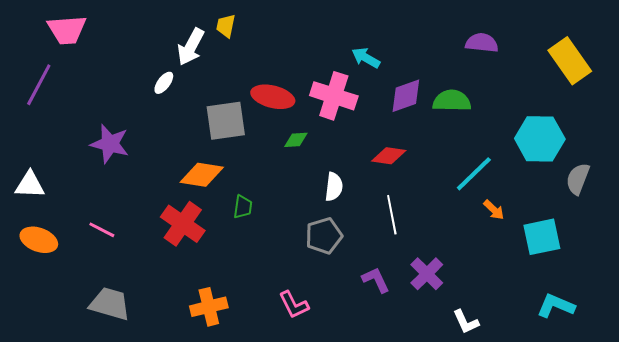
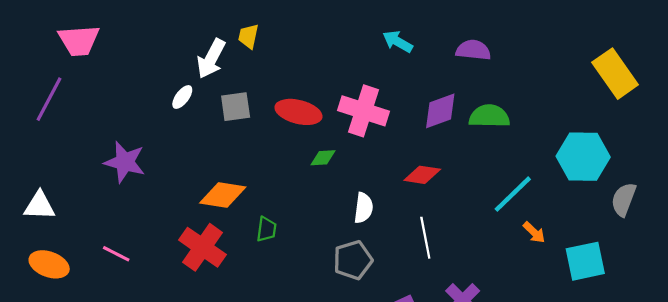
purple semicircle: (482, 43) -> (473, 50), moved
cyan arrow: (366, 58) -> (398, 42), moved
gray square: (226, 121) -> (236, 107), moved, size x0.7

